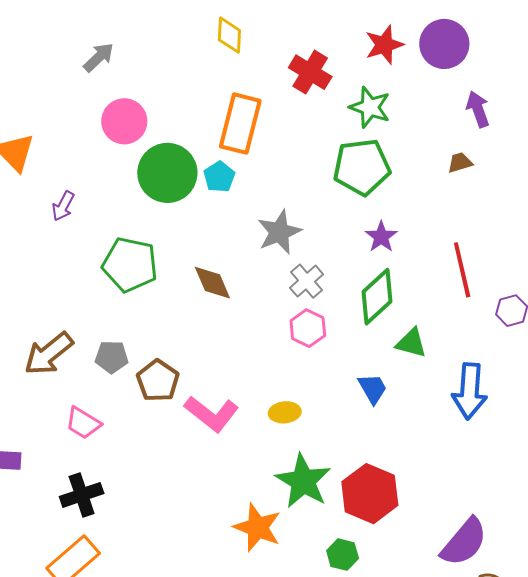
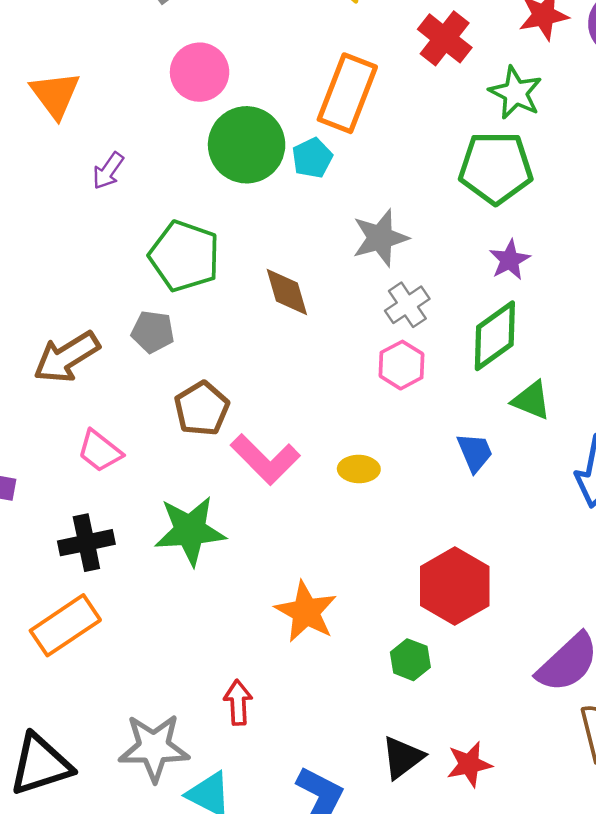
gray pentagon: (112, 357) -> (153, 332), moved
green star: (303, 481) -> (190, 531), moved, turned 30

